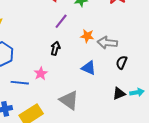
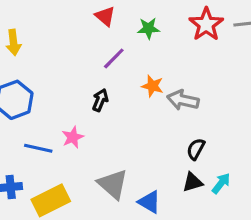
black semicircle: (122, 62) -> (196, 149), moved
blue triangle: (89, 68) -> (149, 202), moved
cyan arrow: (137, 92) -> (221, 183), turned -48

